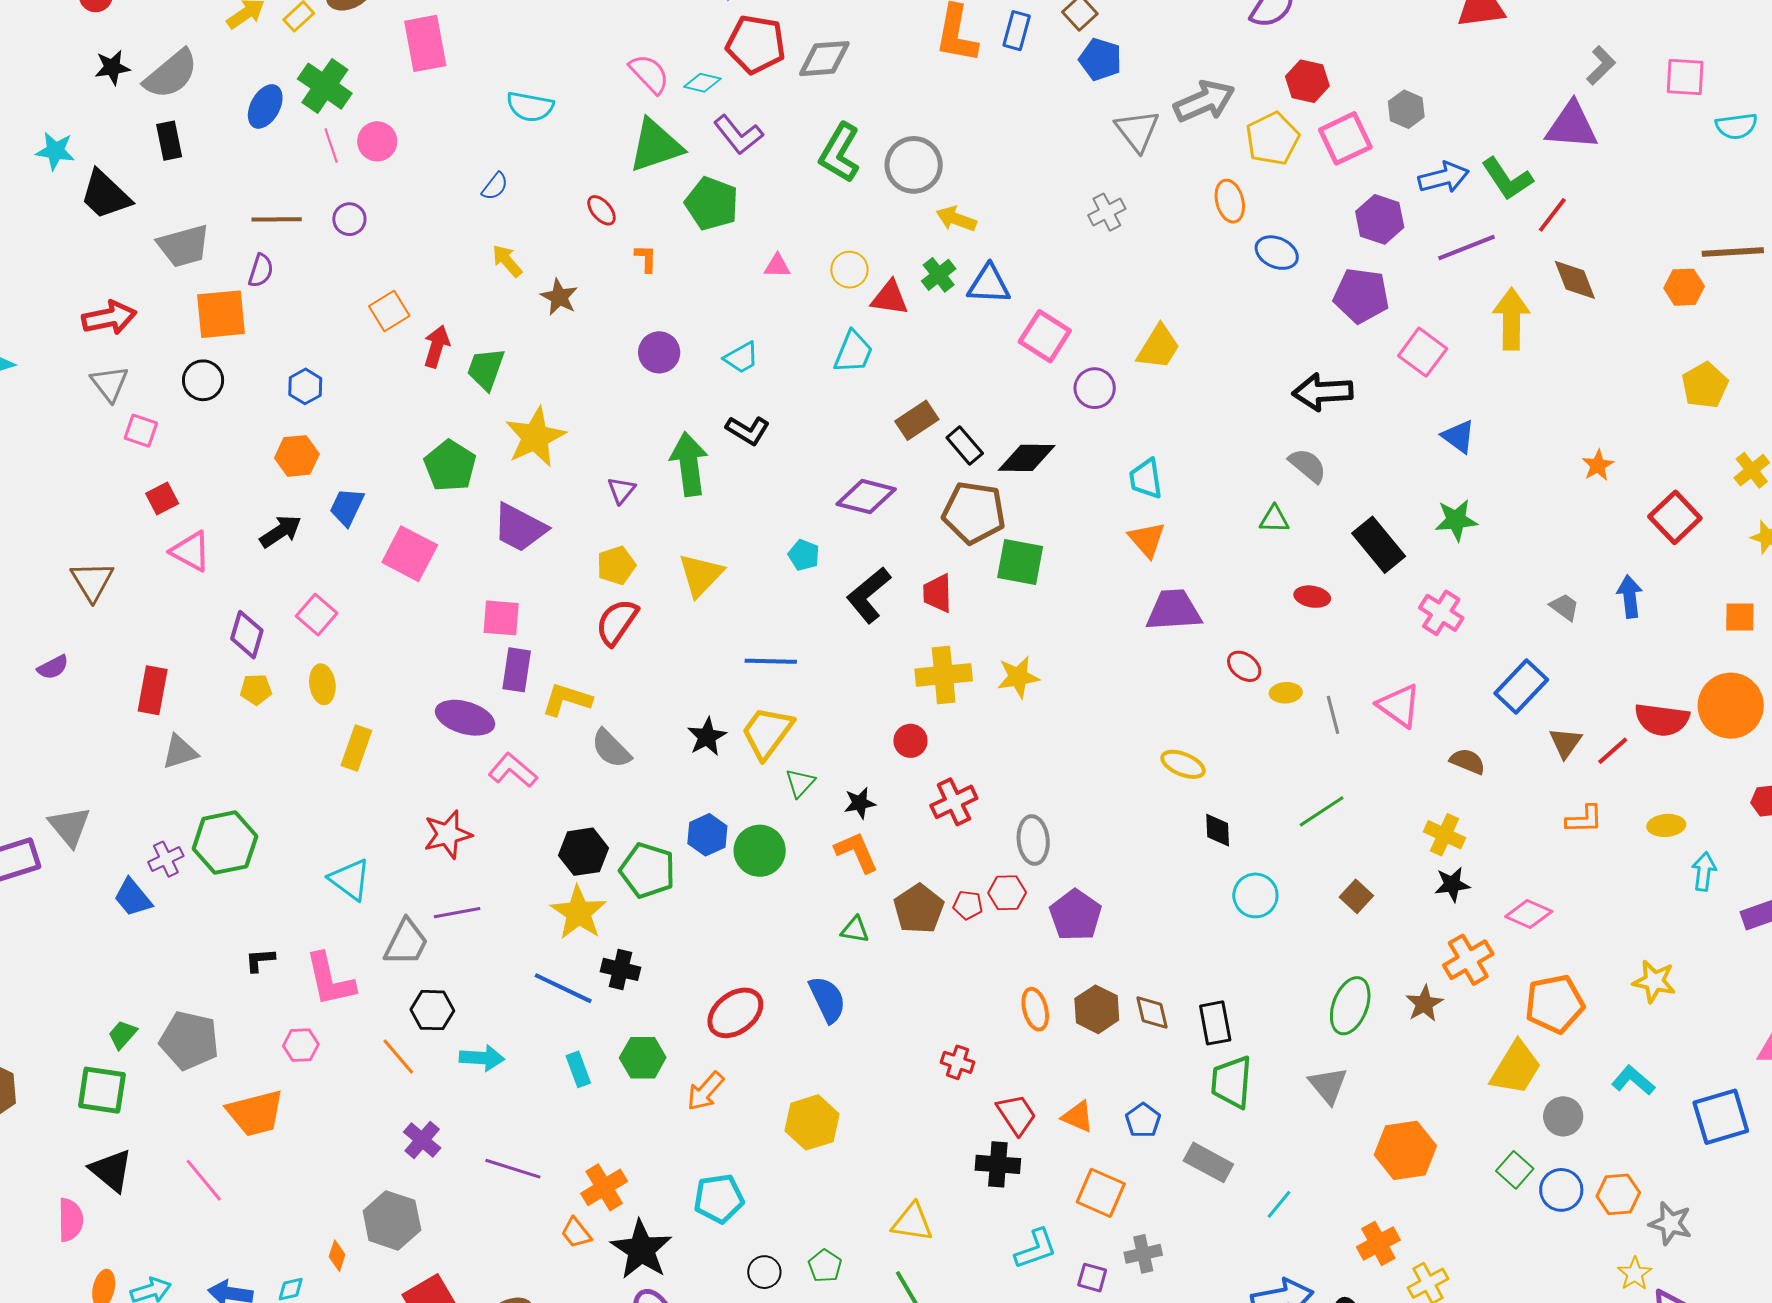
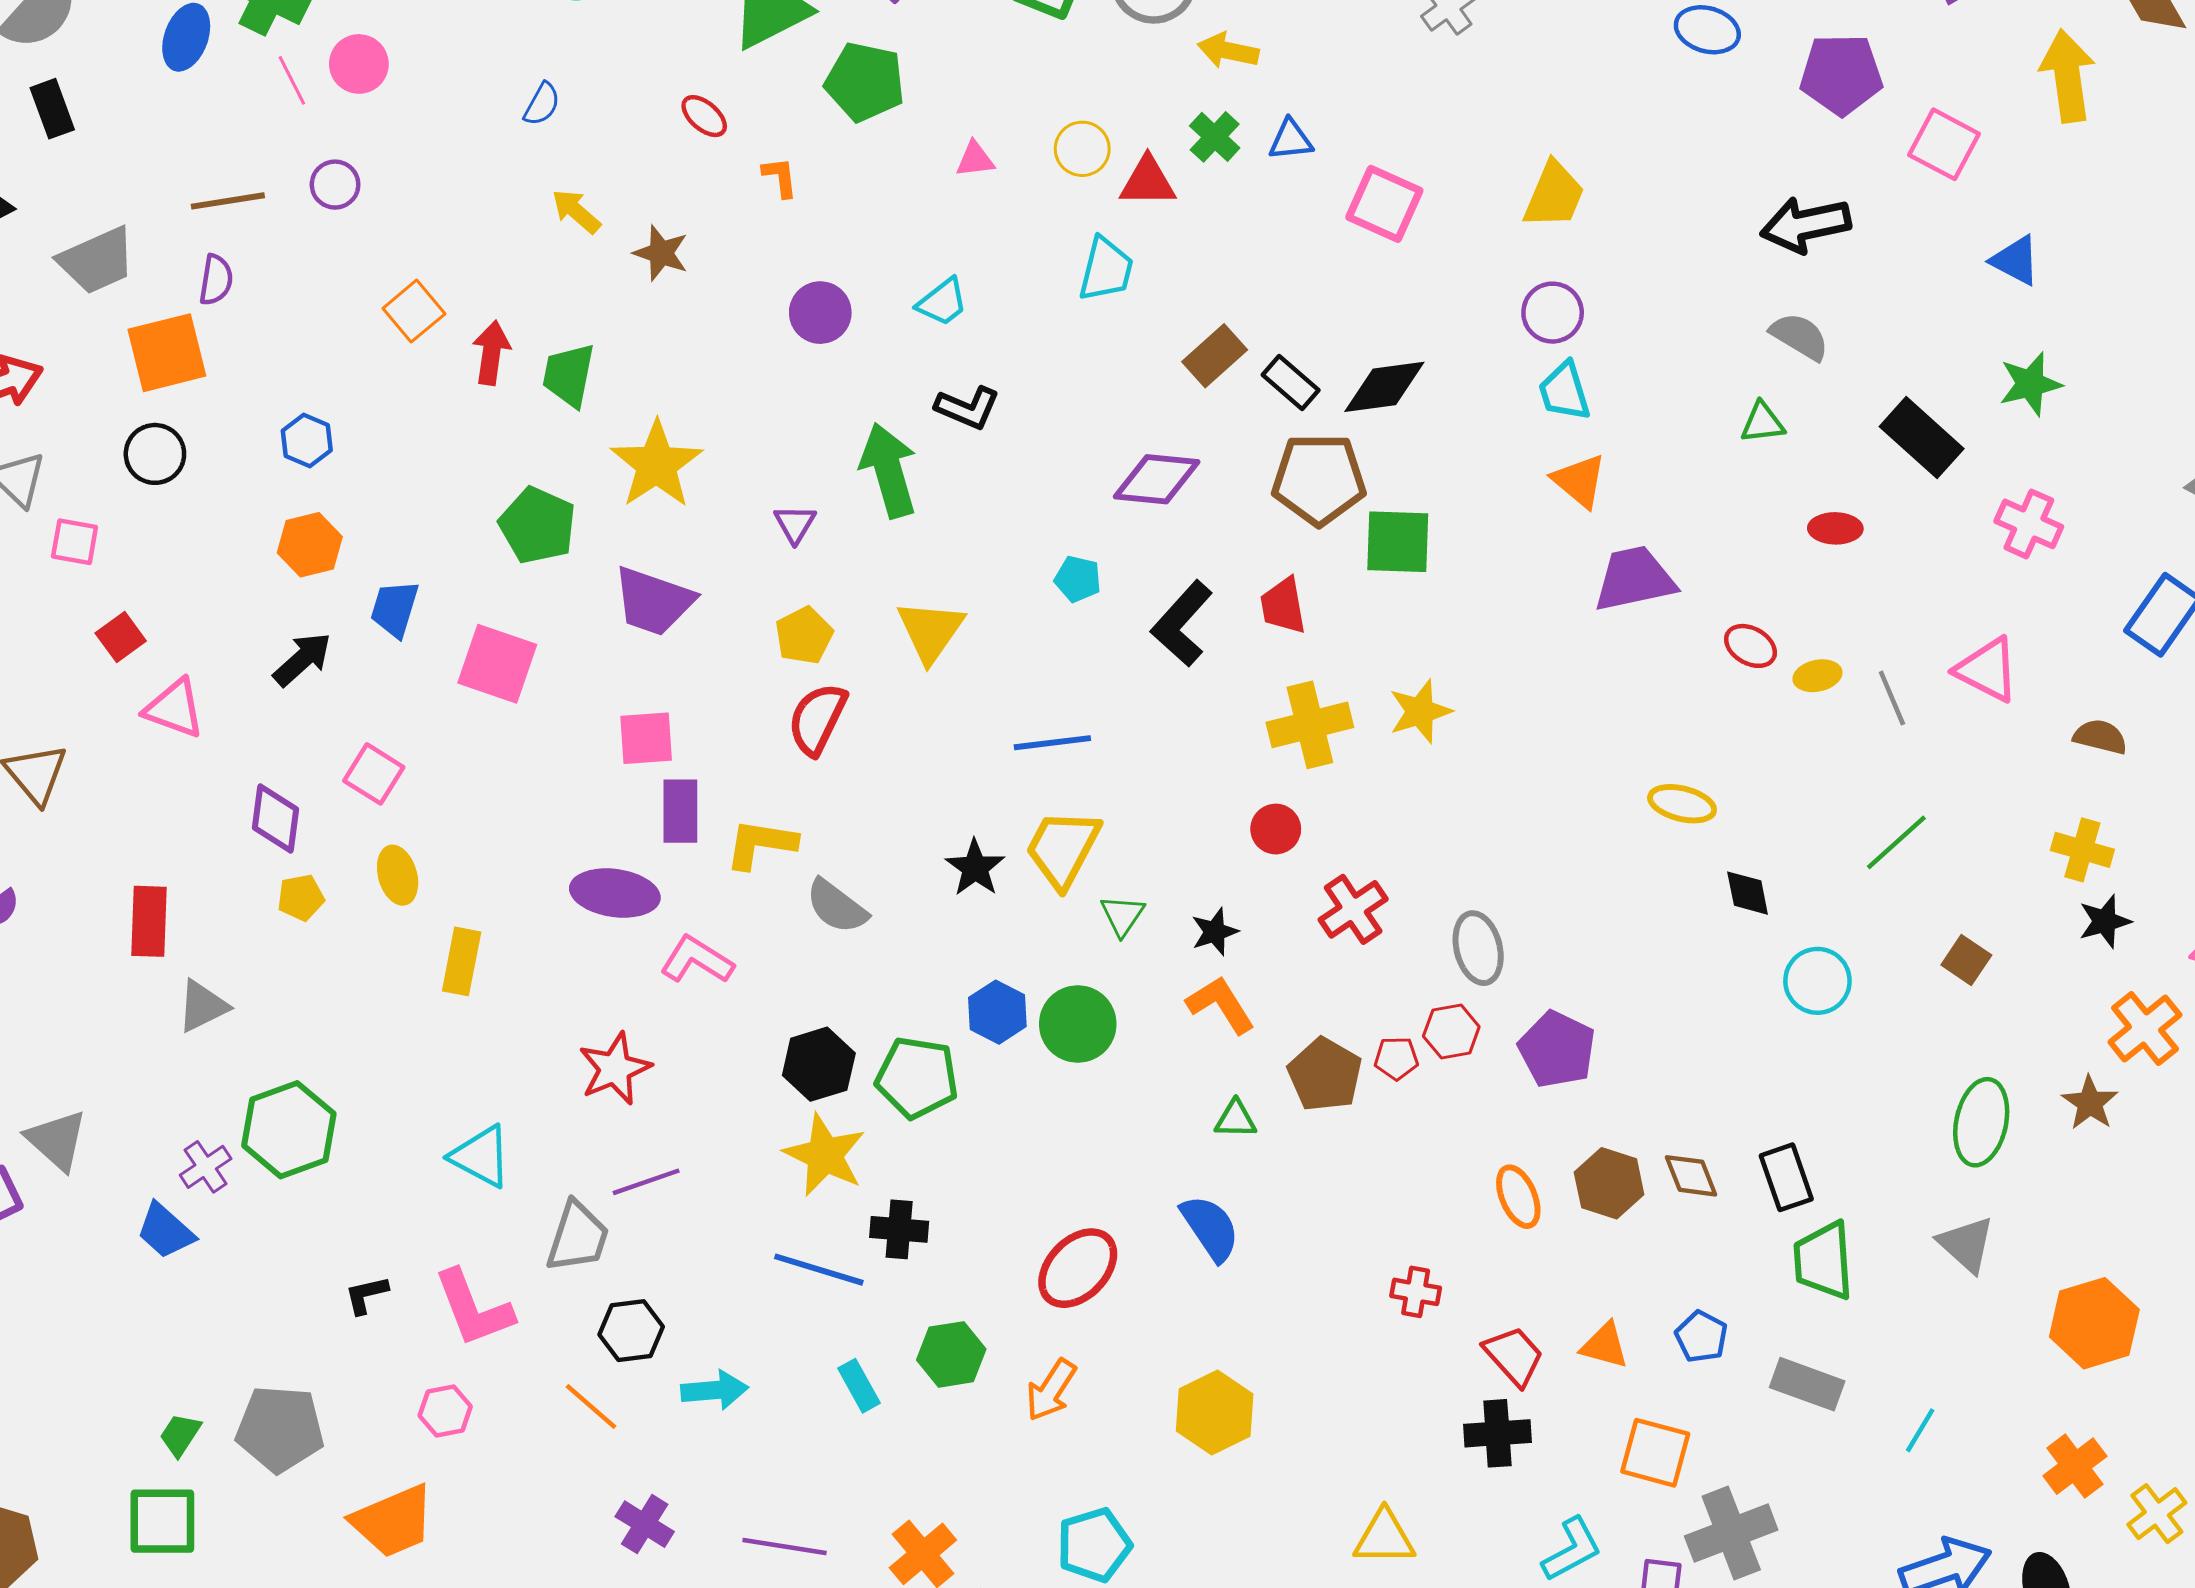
blue triangle: (989, 284) -> (1291, 140), size x0.7
purple circle: (1095, 388) -> (1553, 313), moved
gray cross: (1143, 1254) -> (1731, 1533), size x1.6

